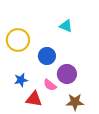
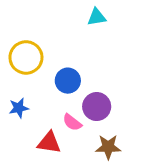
cyan triangle: (66, 26) -> (97, 17), moved, turned -32
blue star: (21, 80) -> (19, 108), moved

